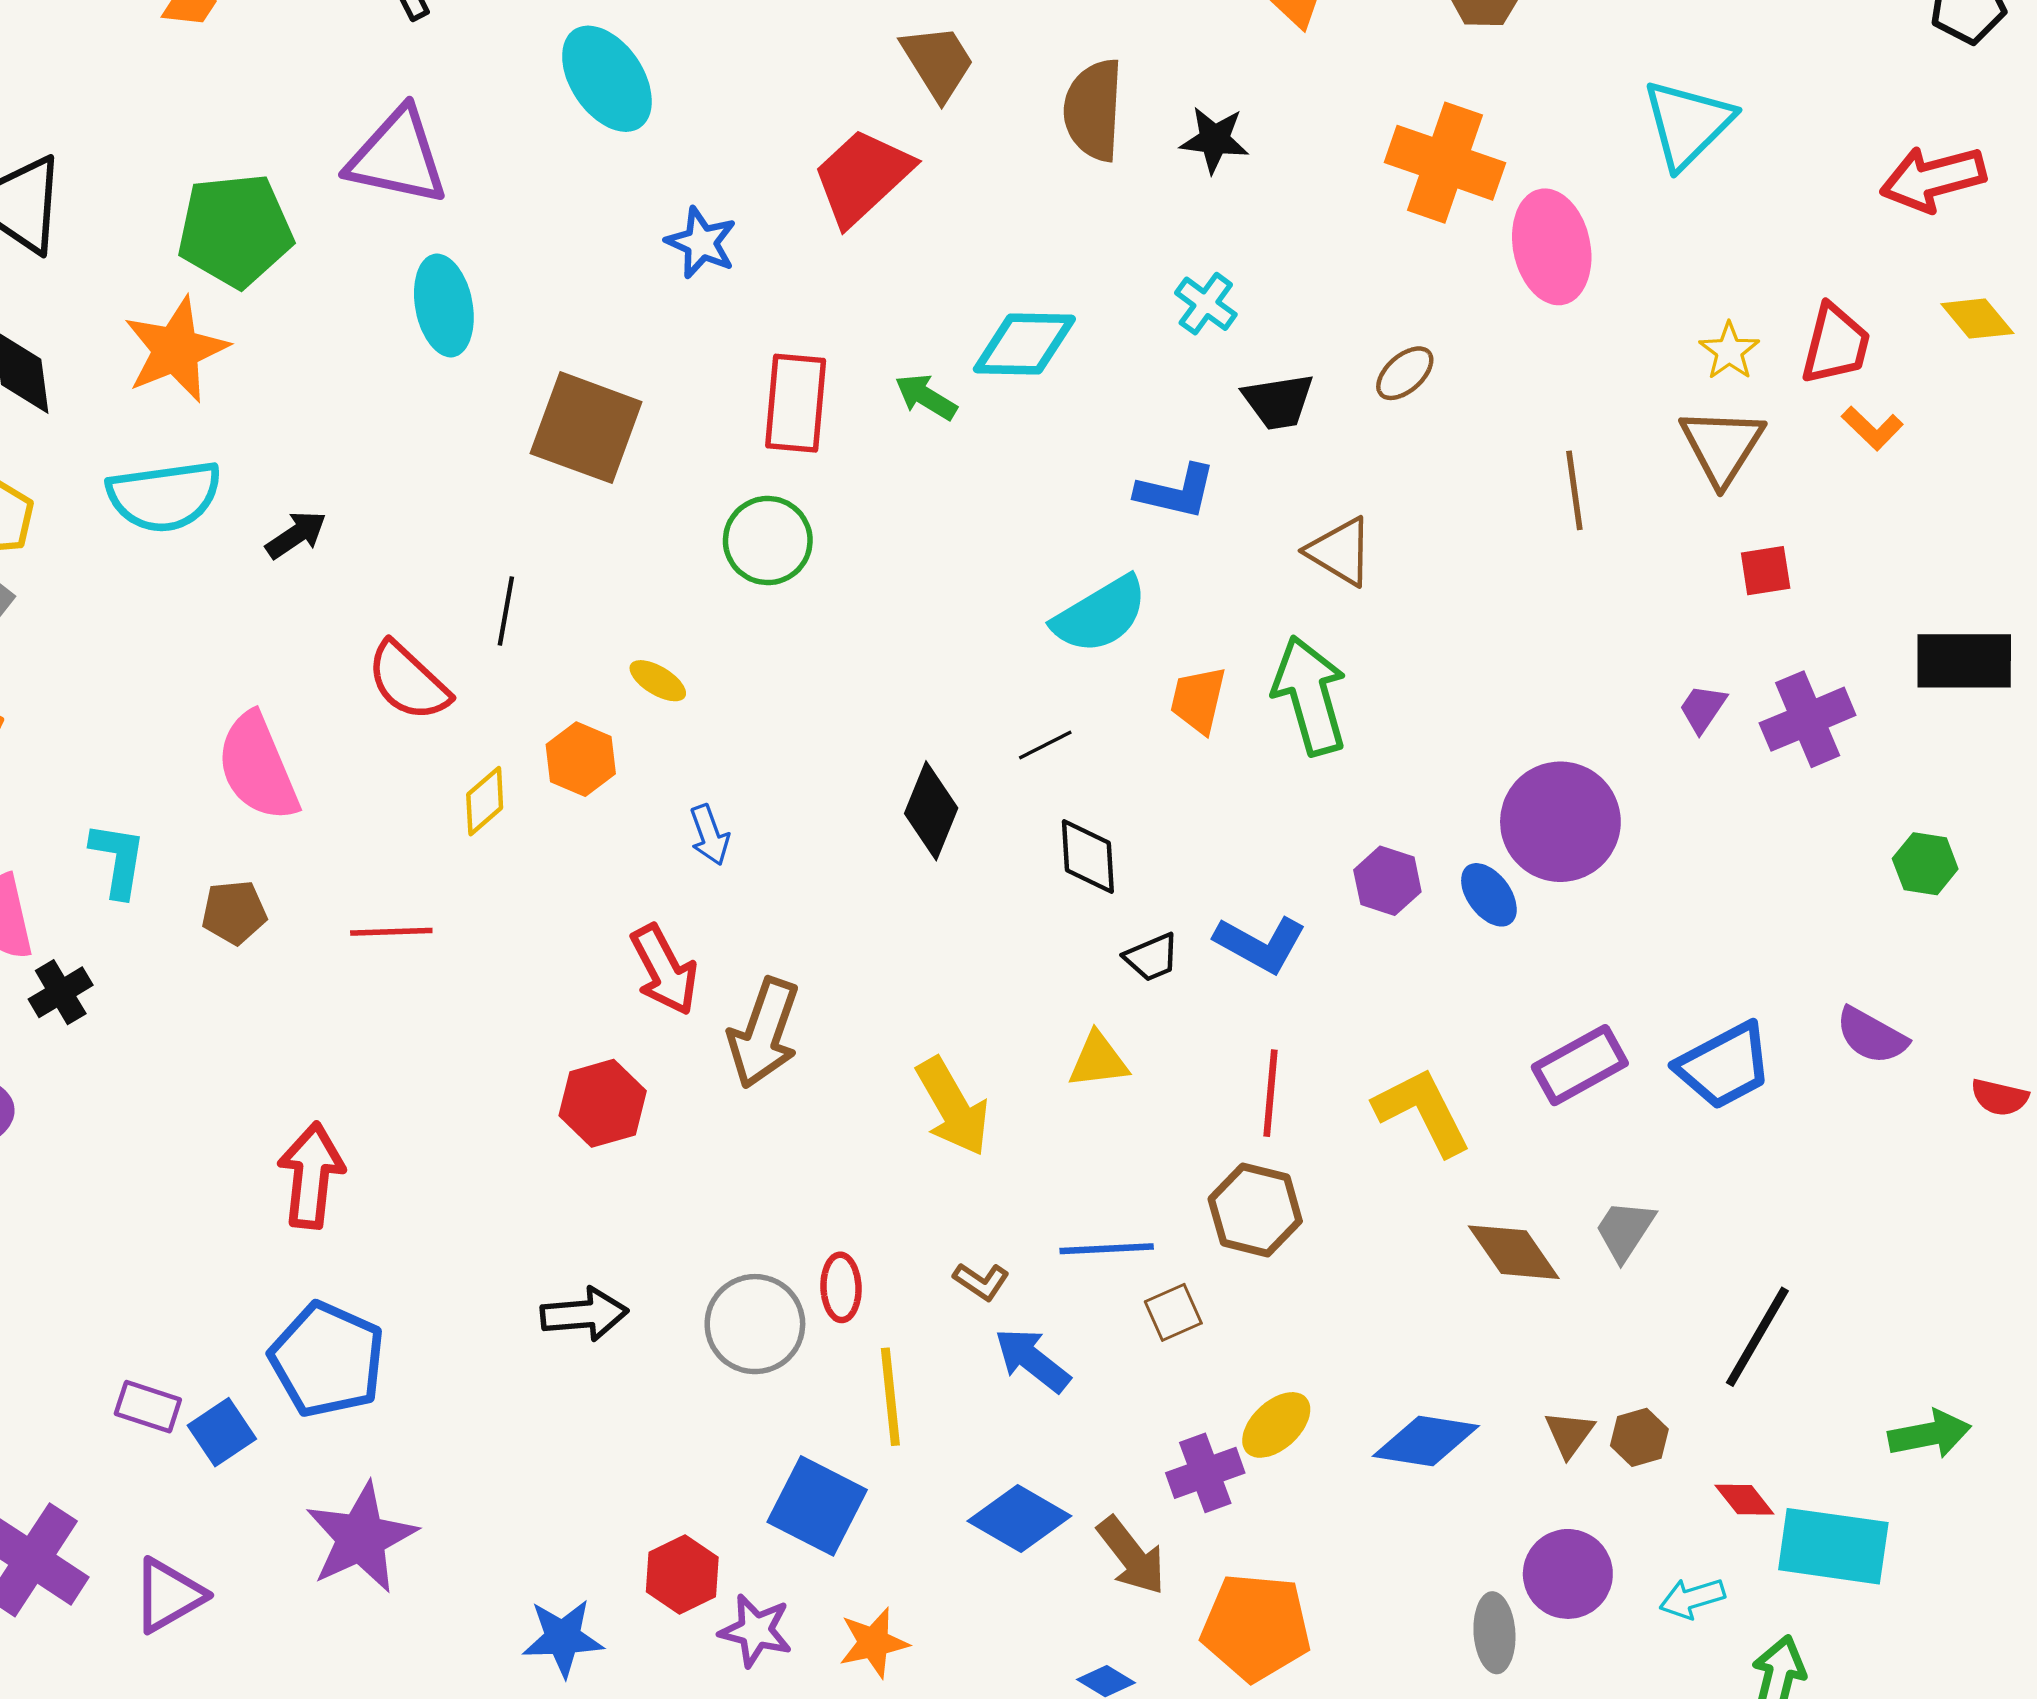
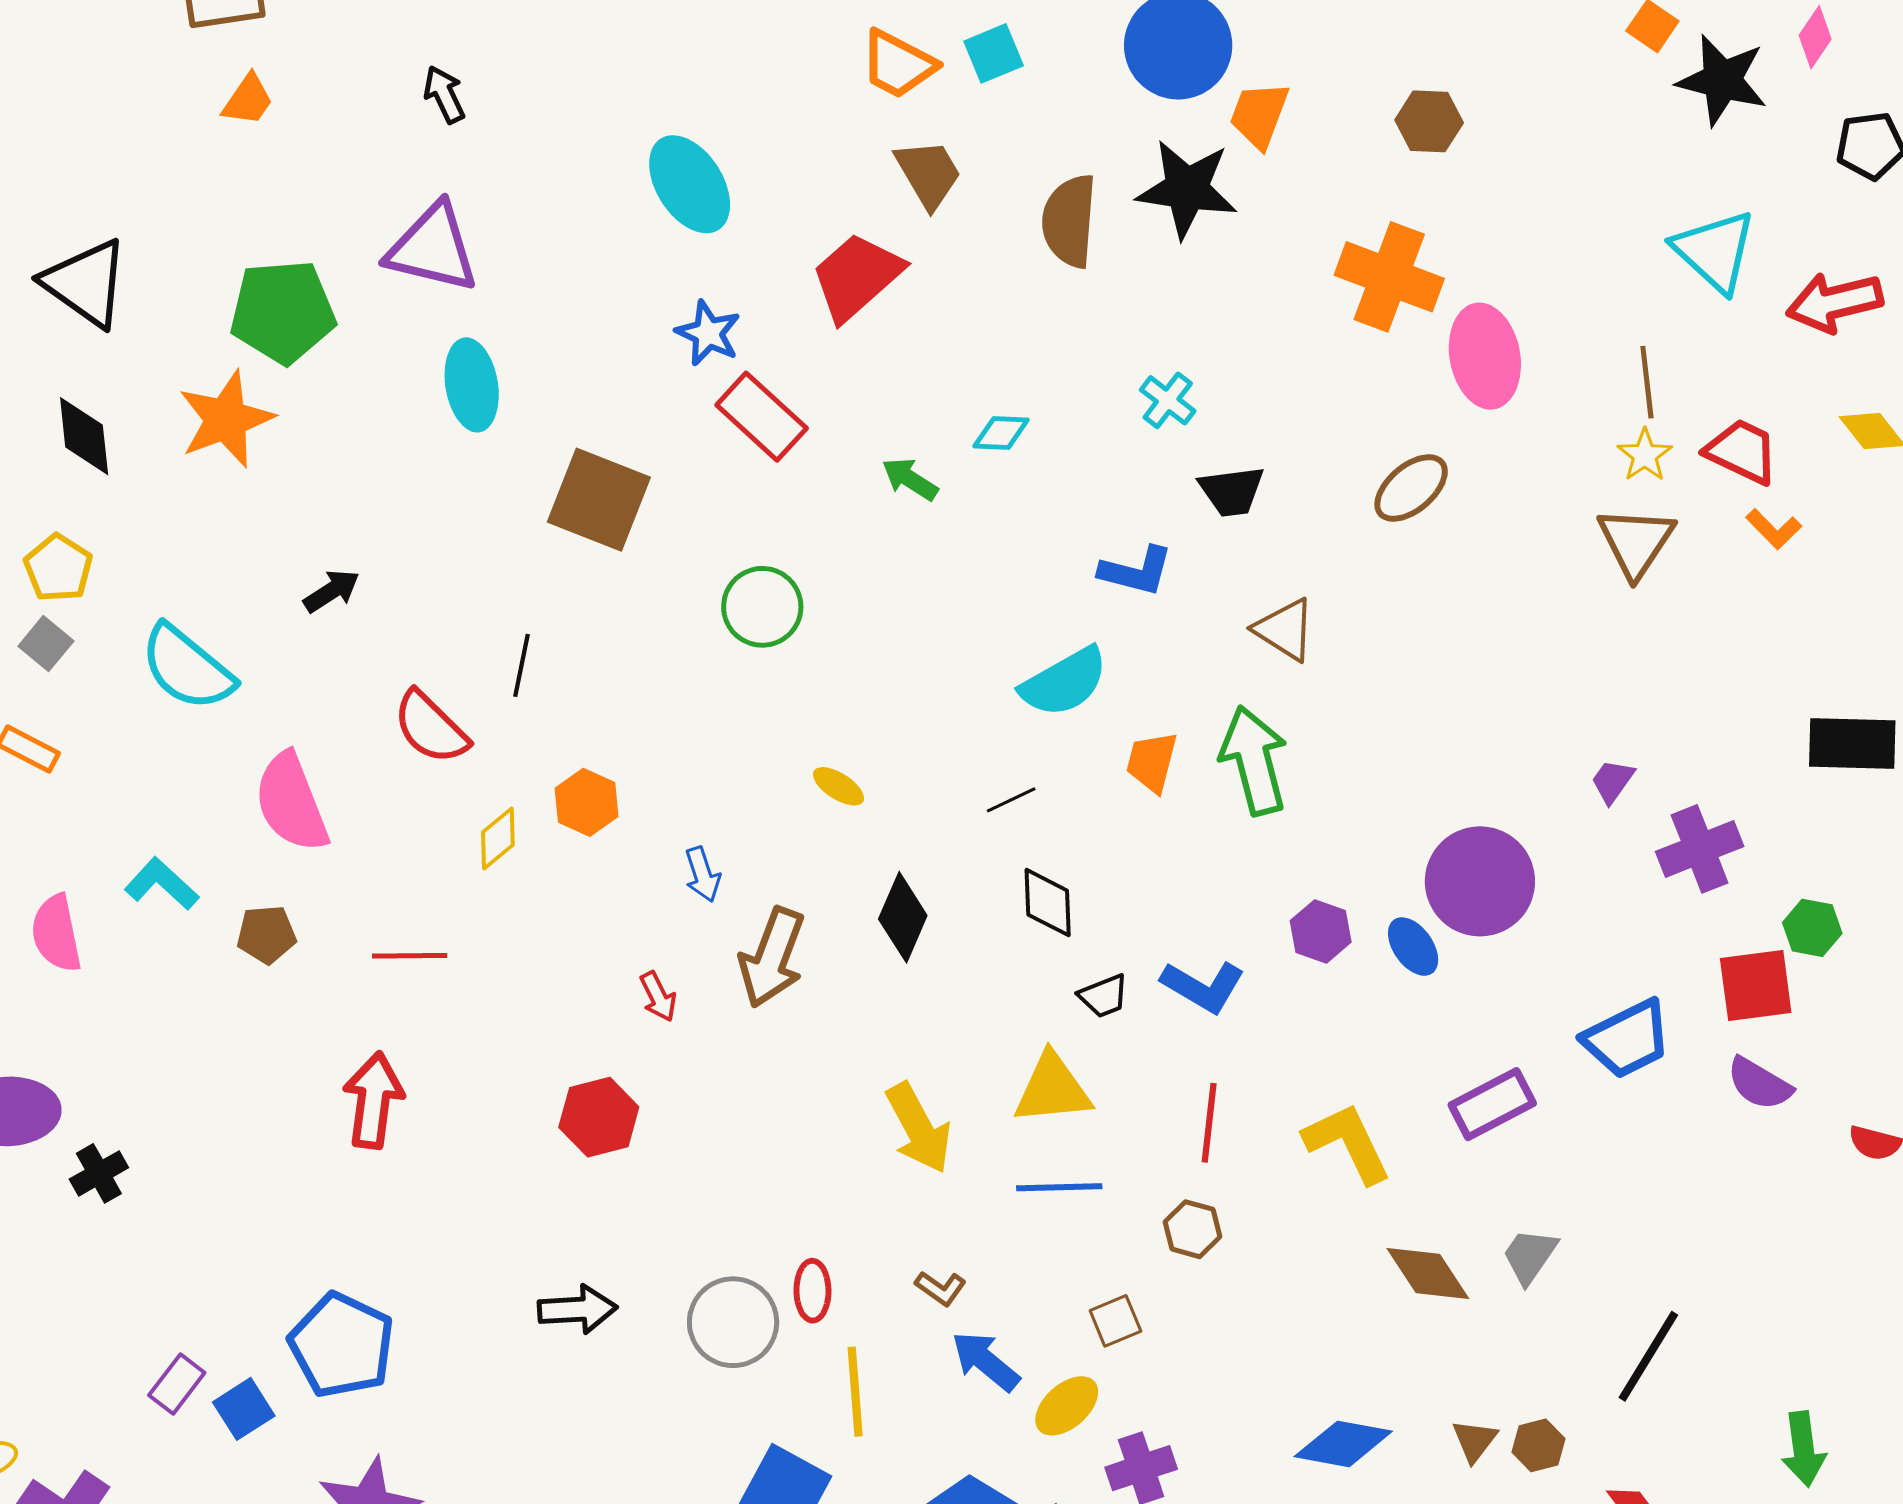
cyan ellipse: (607, 79) -> (690, 184), moved
cyan triangle: (1688, 124) -> (1715, 251), moved, turned -34
black star: (1214, 140) -> (1187, 189), moved, size x1.6
cyan diamond: (1024, 344) -> (1001, 433), size x0.6
red trapezoid: (1836, 344) -> (1742, 451), turned -80
brown ellipse: (1405, 373) -> (1411, 488), moved, size x1.4
red rectangle: (796, 403) -> (762, 417), moved, turned -54
brown line: (1574, 490) -> (1647, 382), moved
cyan semicircle: (164, 496) -> (187, 668), moved, turned 46
red square: (1766, 571) -> (1756, 986), moved, size x1.6
yellow ellipse: (658, 681) -> (838, 786), moved
purple cross: (1808, 719) -> (1700, 849), moved
black diamond: (931, 811) -> (903, 917), moved
cyan L-shape: (118, 860) -> (162, 884), turned -58
red arrow: (664, 970) -> (658, 997), size x0.6
black cross: (61, 992) -> (99, 1173), moved
brown arrow: (764, 1033) -> (772, 958), moved
yellow triangle: (1098, 1060) -> (1052, 1089), size x1.4
blue trapezoid: (1724, 1066) -> (1627, 1039), moved
red arrow: (311, 1175) -> (373, 1100), moved
brown hexagon: (1255, 1210) -> (1193, 1229), size x0.7
blue line: (1107, 1249) -> (1059, 1187), moved
purple rectangle: (148, 1407) -> (177, 1384), turned -72
yellow ellipse: (1276, 1425) -> (1067, 1406), moved
green arrow: (1930, 1434) -> (1804, 1449), turned 92

